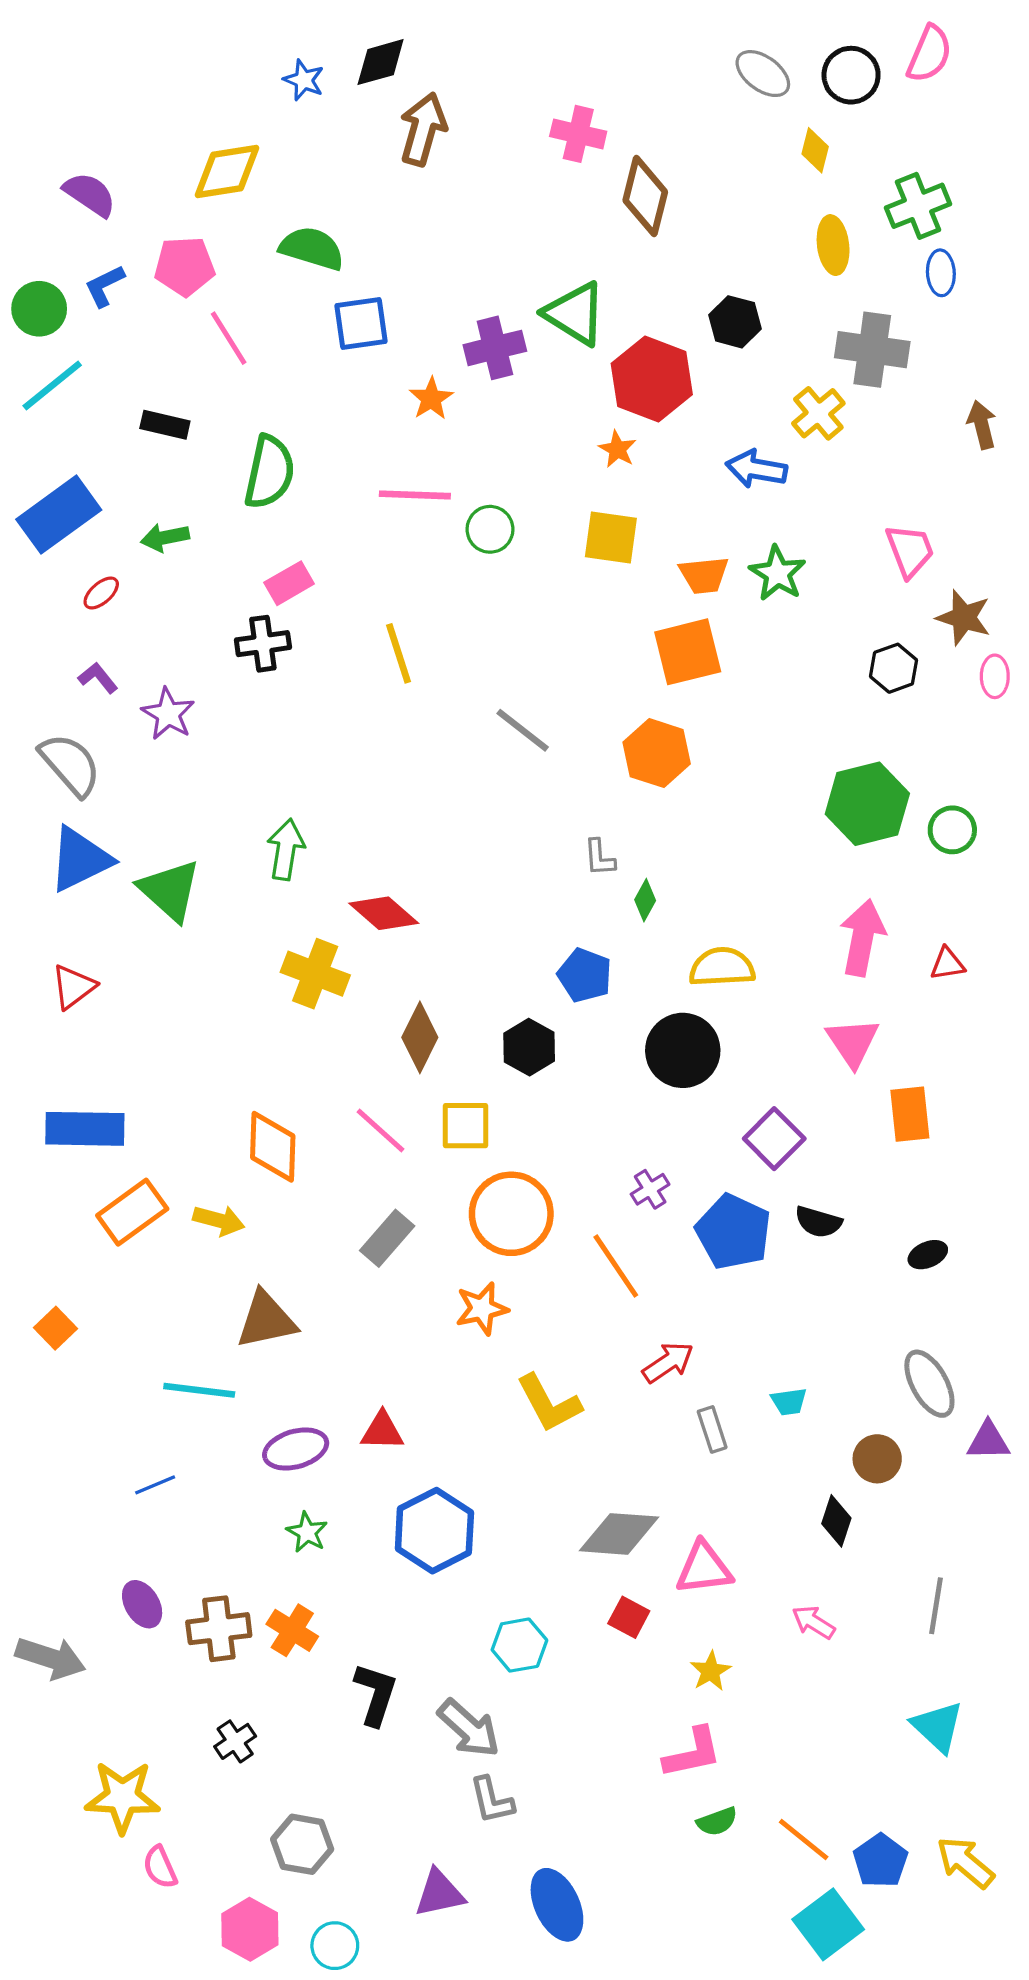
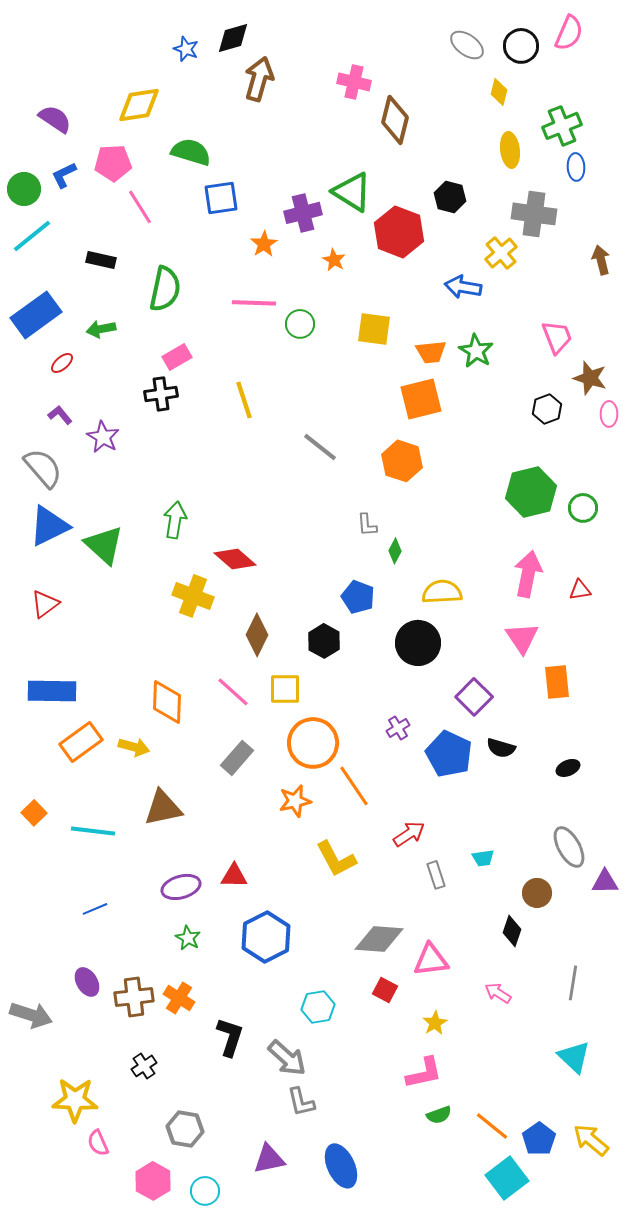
orange star: (617, 449) -> (334, 260), moved
orange line: (616, 1266) -> (354, 786), moved
cyan line: (199, 1390) -> (93, 831), moved

